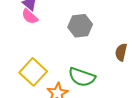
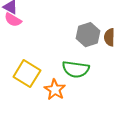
gray hexagon: (80, 26) -> (88, 35), moved

